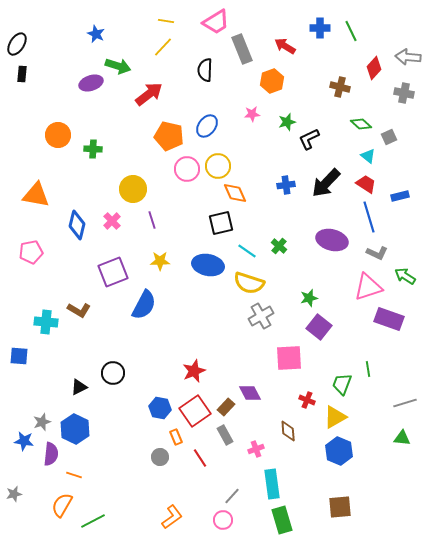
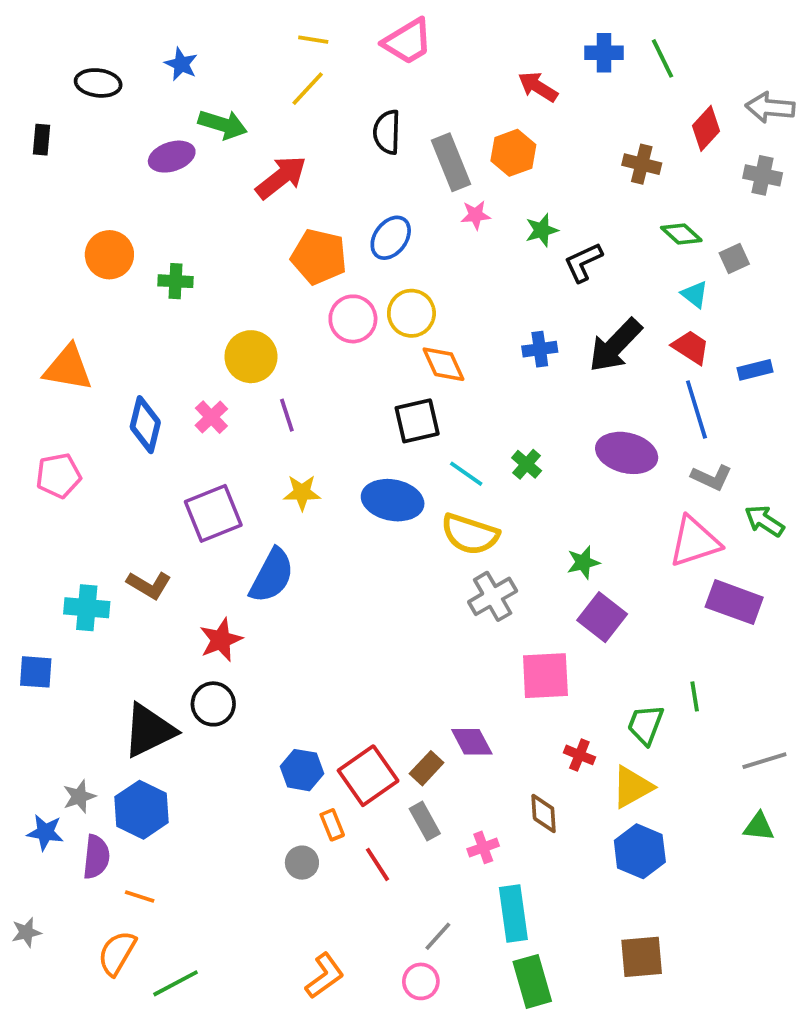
black ellipse: (17, 44) -> (98, 83), moved, turned 65
gray rectangle: (242, 49) -> (451, 162), moved
red star: (194, 371) -> (221, 640), moved
black triangle: (79, 387) -> (149, 730), size x1.8

